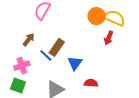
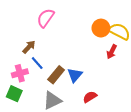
brown rectangle: (57, 47) -> (56, 75), moved
blue line: (46, 55) -> (37, 63), moved
red semicircle: (91, 83) -> (90, 97), turned -40

